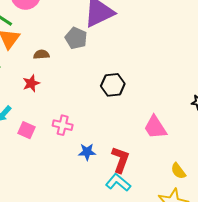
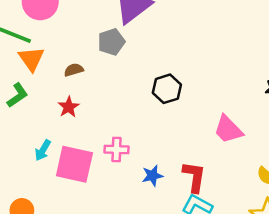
gray pentagon: (76, 38) -> (111, 42), turned -30
pink square: (27, 130) -> (74, 164), size x1.8

